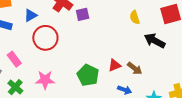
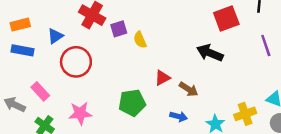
yellow semicircle: (135, 17) -> (140, 40), moved
red triangle: (115, 65) -> (162, 78), moved
green pentagon: (88, 75) -> (132, 103), turned -30

